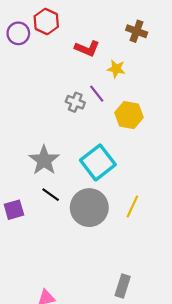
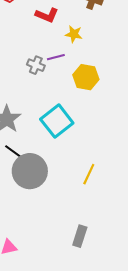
purple line: (97, 94) -> (56, 57), turned -66
yellow line: (132, 206) -> (89, 174), moved
gray circle: (89, 208) -> (30, 171), moved

